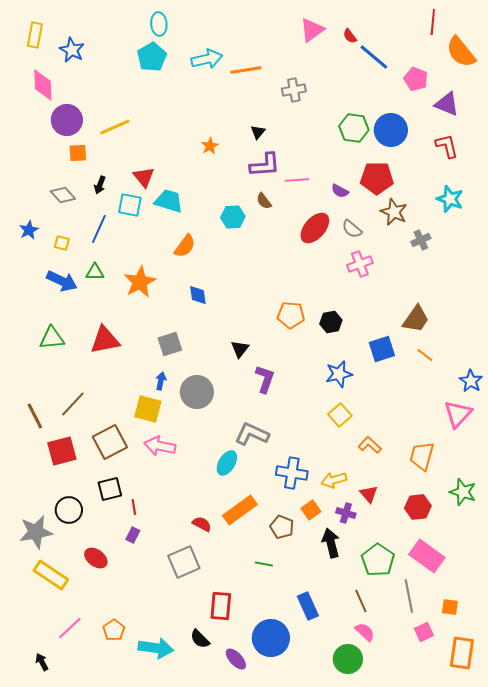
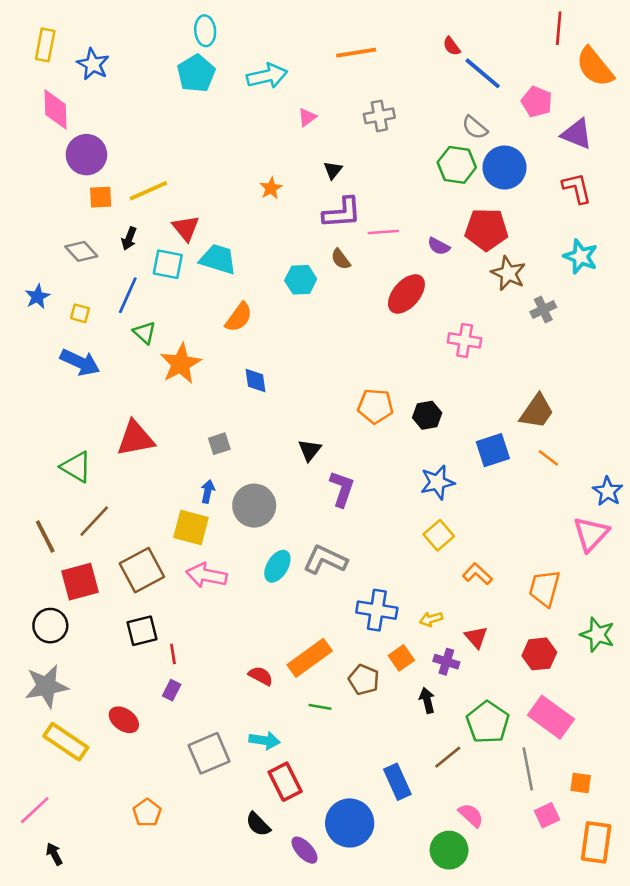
pink triangle: (312, 30) -> (307, 117), moved, size x0.6
orange line: (246, 70) -> (356, 53), moved
yellow line: (115, 127) -> (148, 191), moved
gray semicircle: (352, 229) -> (475, 128), moved
pink cross: (360, 264) -> (465, 340), turned 30
green triangle: (95, 272) -> (145, 333), moved, turned 42
green triangle: (52, 338) -> (76, 467), moved, turned 36
gray square: (170, 344) -> (219, 444), size x0.7
cyan ellipse: (227, 463) -> (277, 566), moved
yellow arrow: (334, 480) -> (431, 619), size x0.7
black circle: (69, 510) -> (50, 626), moved
black arrow: (331, 543) -> (427, 700), size x0.7
gray square: (184, 562) -> (209, 753), moved
green line: (264, 564) -> (320, 707), moved
brown line: (361, 601) -> (448, 757), moved, turned 75
red rectangle: (221, 606) -> (285, 782), turned -32
pink line: (70, 628) -> (35, 810), moved
cyan arrow: (156, 648) -> (265, 740), moved, size x0.7

